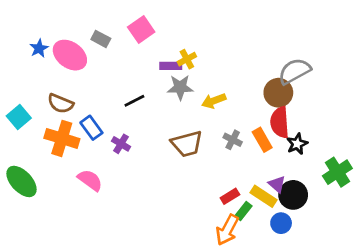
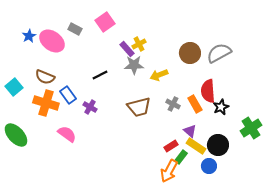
purple rectangle: (171, 66) -> (127, 49), turned 49
brown circle: (278, 93) -> (190, 53), moved
purple triangle: (277, 184) -> (190, 131), moved

